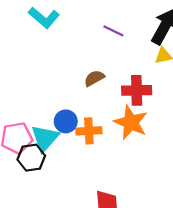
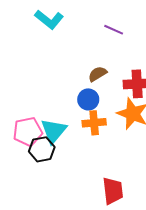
blue circle: (66, 121) -> (88, 99), moved

